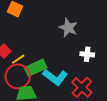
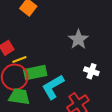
cyan L-shape: (55, 77) -> (53, 87), turned 100

